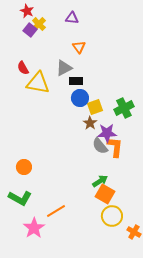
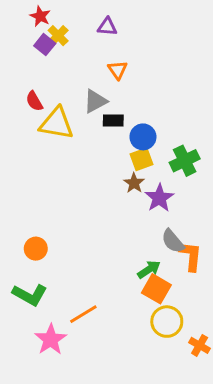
blue circle: (80, 98) -> (143, 137), moved
purple star: (107, 133) -> (159, 198), turned -30
gray semicircle: (100, 146) -> (173, 241), moved
orange L-shape: (115, 147) -> (191, 256), moved

